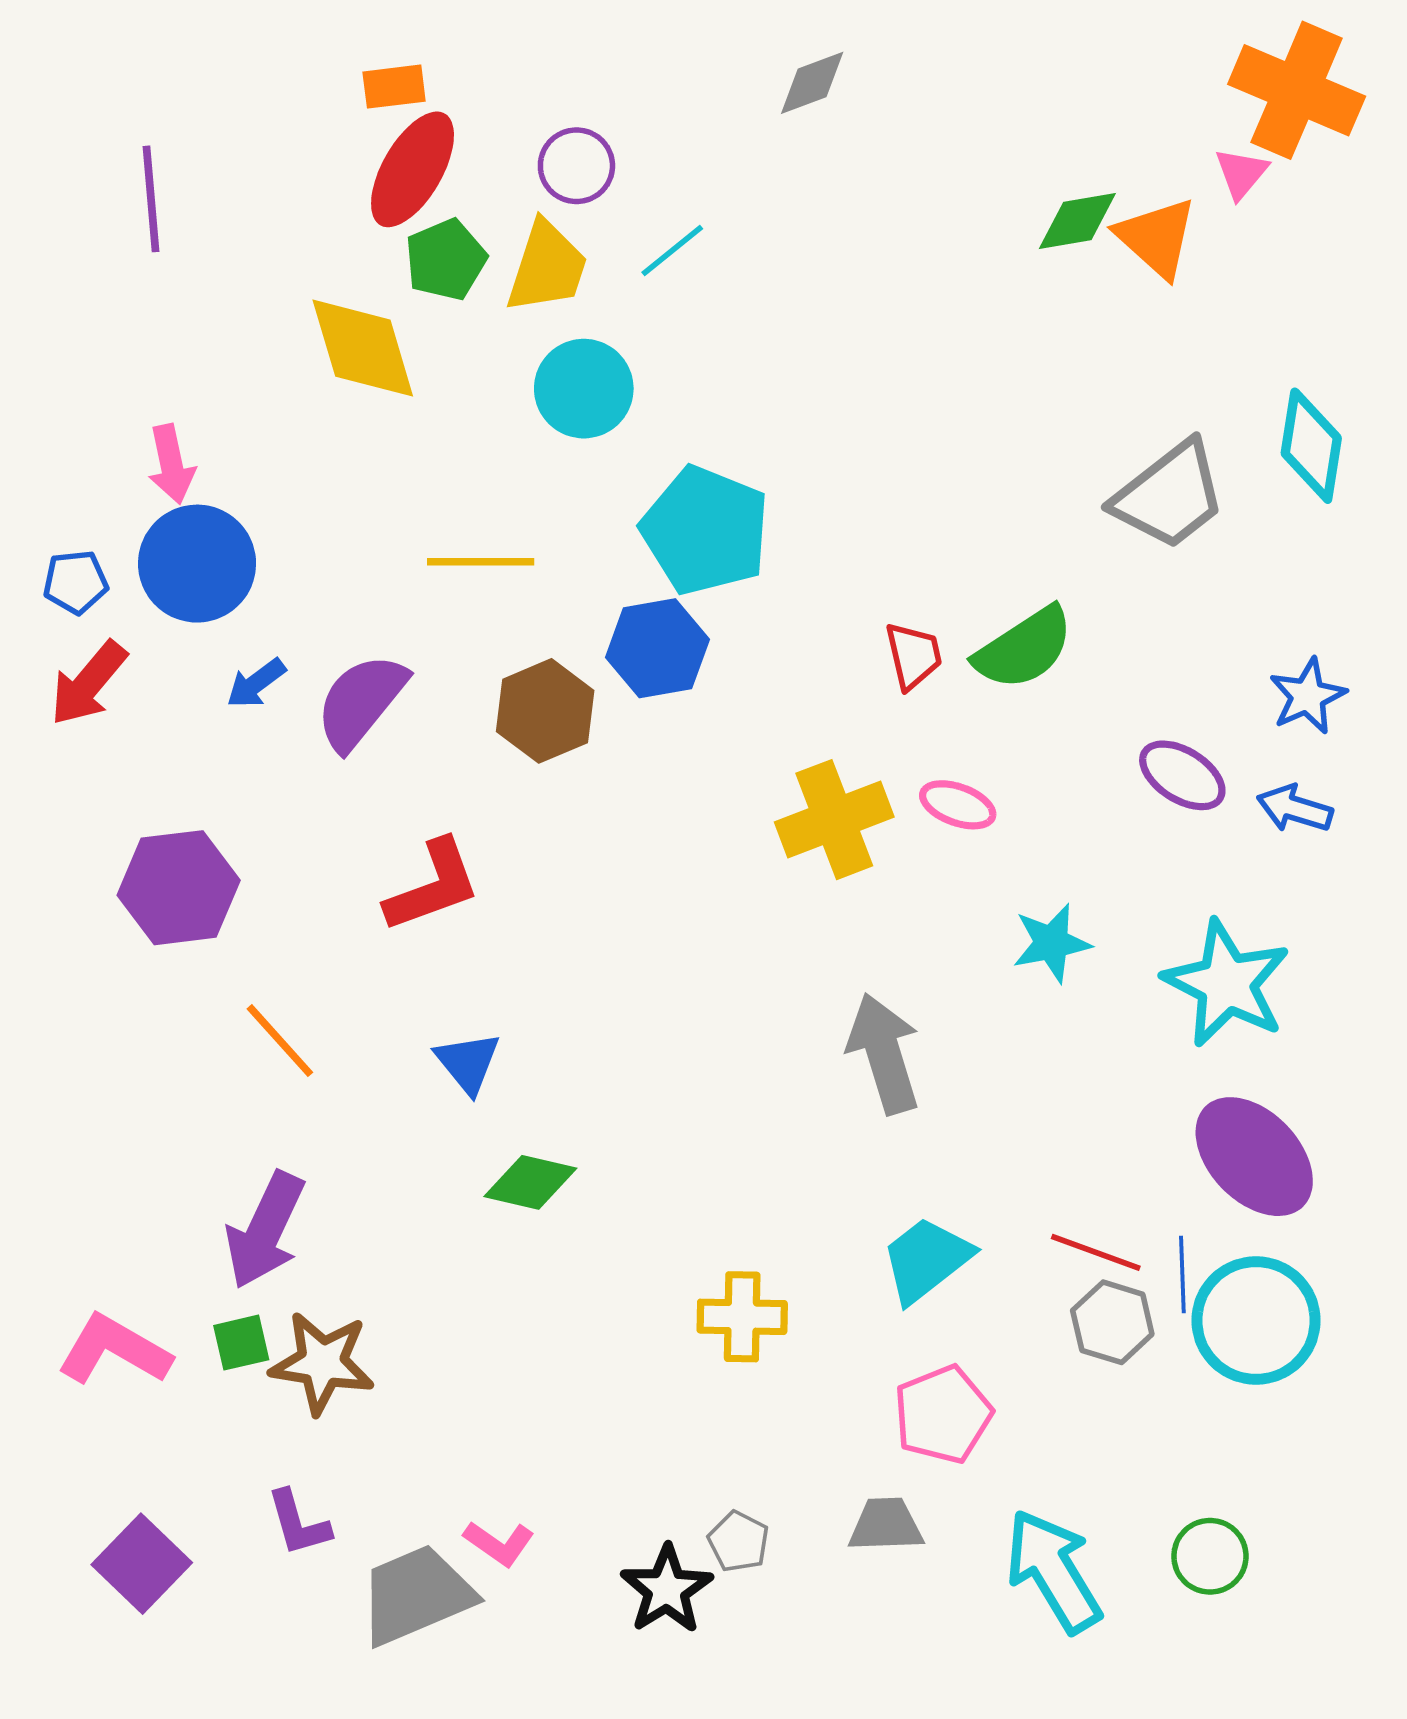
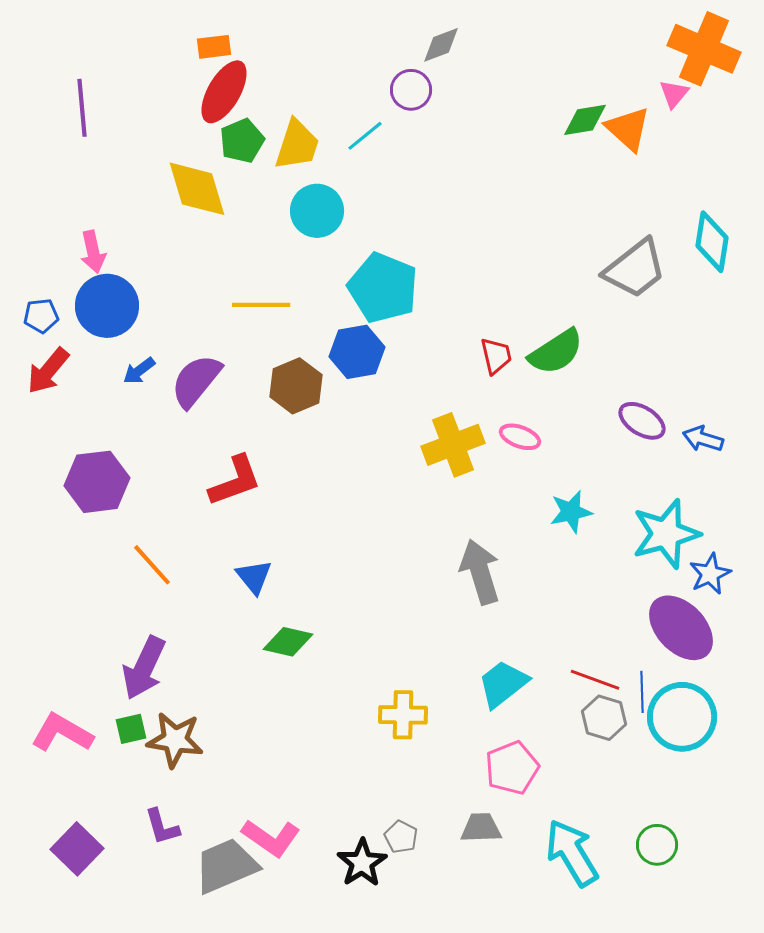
purple circle: (576, 166) -> (411, 90), moved
blue star: (1308, 696) -> (710, 574), moved
cyan star: (1227, 983) -> (666, 534), turned 30
pink L-shape: (499, 1543) -> (271, 838), size x1.5

